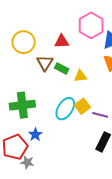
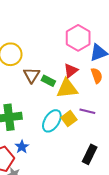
red triangle: (62, 41) -> (71, 71), moved, turned -35
yellow triangle: (80, 76) -> (67, 88), size x1.6
purple line: (100, 115) -> (87, 111), moved

